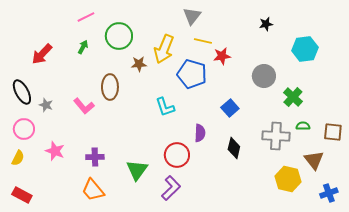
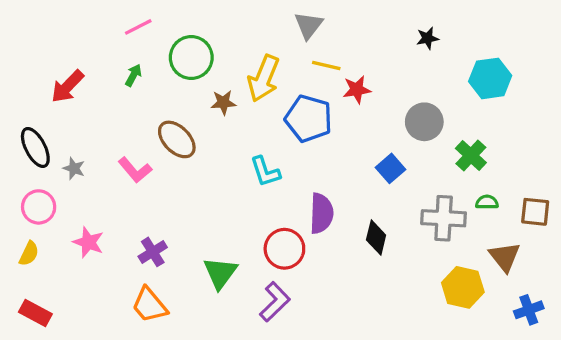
brown ellipse: (110, 87) -> (177, 139), turned -45
blue square: (230, 108) -> (391, 168), moved
purple semicircle: (200, 133) -> (321, 213), size x1.4
purple cross: (95, 157) -> (153, 252), turned -30

